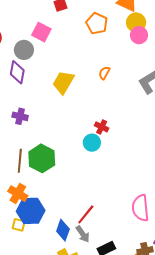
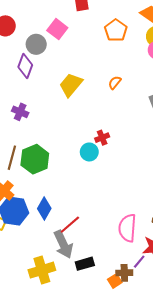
red cross: (102, 127) -> (102, 138), turned 32
blue diamond: (63, 230) -> (44, 208), moved
gray arrow: (83, 234) -> (63, 244), size x1.5

